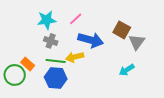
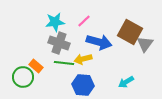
brown square: (122, 30) -> (130, 32), size x1.4
gray cross: (51, 41) -> (59, 43), size x1.5
cyan arrow: (127, 70) -> (126, 82), moved
blue hexagon: (56, 78) -> (83, 85), moved

